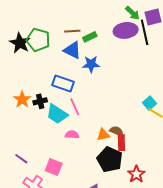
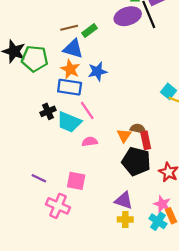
green pentagon: (38, 40) -> (35, 59), moved
blue star: (91, 64) -> (97, 71), moved
orange star: (22, 100) -> (70, 69), moved
orange triangle: (103, 135) -> (124, 135), turned -32

